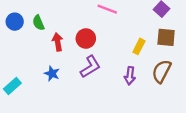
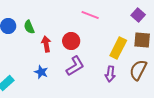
yellow rectangle: (139, 46) -> (118, 48), size x1.5

